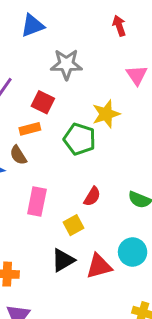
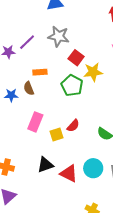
gray star: (66, 64) -> (59, 36), moved
red square: (43, 102) -> (76, 58), moved
yellow square: (74, 225) -> (57, 135), moved
red triangle: (99, 266) -> (69, 173), turned 30

